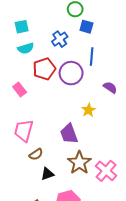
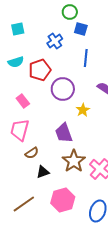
cyan semicircle: (26, 48) -> (16, 62), moved
purple circle: (71, 73) -> (63, 89), moved
pink rectangle: (20, 90) -> (23, 101), moved

